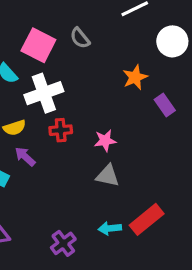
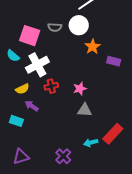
gray semicircle: (80, 38) -> (55, 27), turned -40
white circle: (172, 41) -> (79, 25), moved
purple rectangle: (165, 105) -> (114, 61), turned -32

